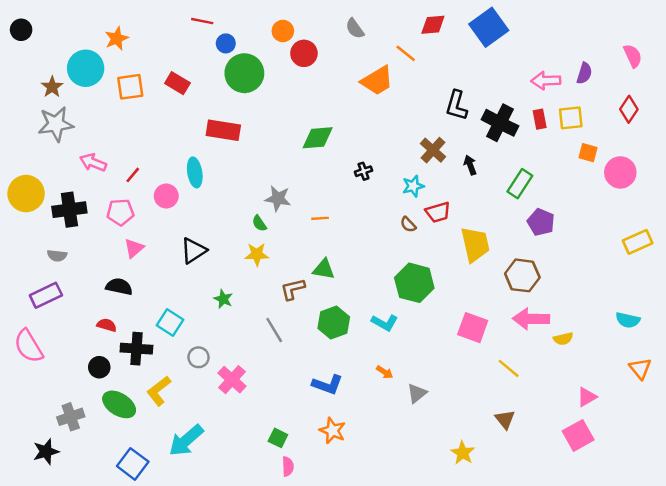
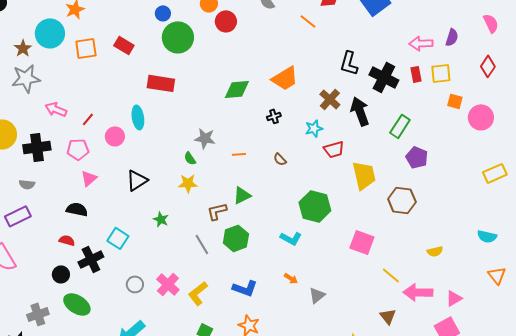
orange trapezoid: (377, 81) -> (285, 78), moved
black arrow: (470, 165) -> (360, 111), size x1.8
brown semicircle: (408, 225) -> (280, 159), moved
green triangle: (324, 269) -> (242, 195), turned -36
pink arrow: (531, 319) -> (418, 292), moved
green hexagon: (334, 323) -> (236, 238), moved
black cross: (136, 349) -> (91, 259), turned -30
gray circle: (198, 357) -> (135, 284), moved
yellow L-shape: (159, 391) -> (198, 293), moved

